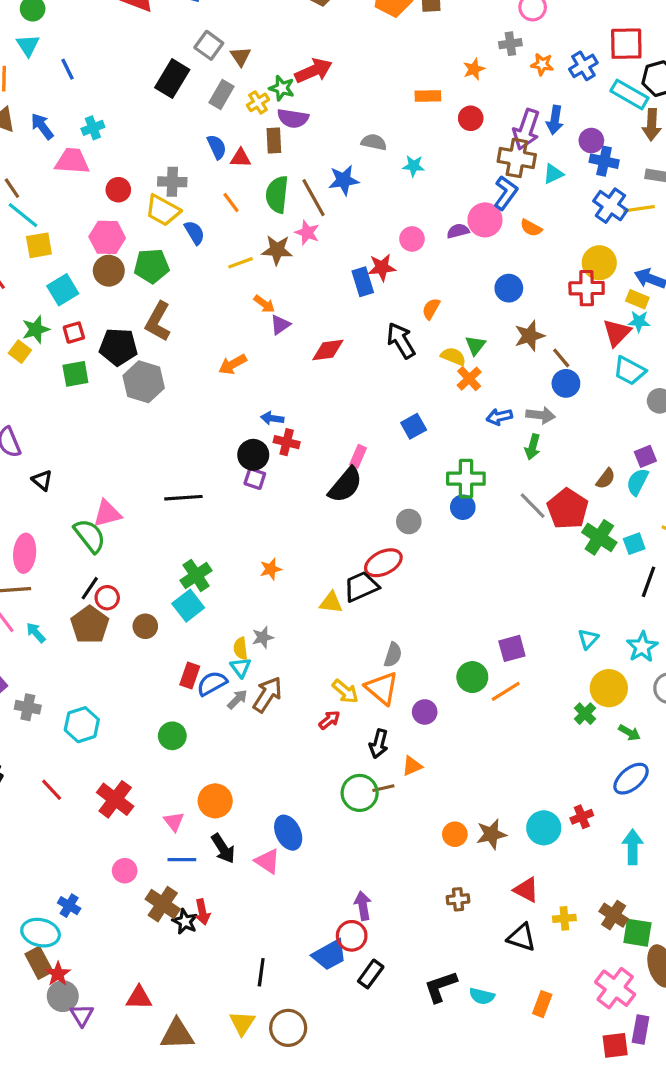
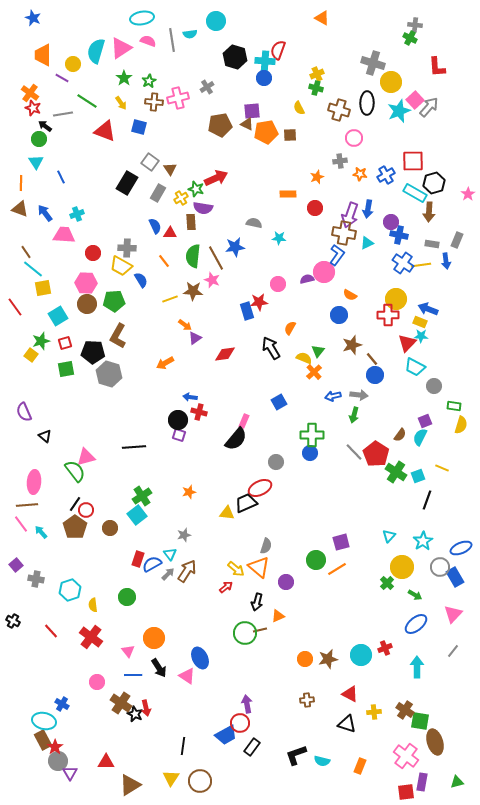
orange semicircle: (531, 228) -> (350, 295), moved
yellow semicircle: (241, 648) -> (93, 605), moved
brown triangle: (177, 1034) -> (130, 785), turned -30

